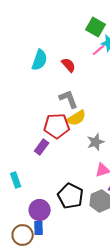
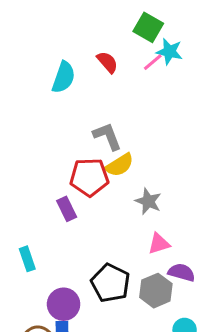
red semicircle: (69, 65) -> (107, 62), moved
gray star: (96, 142) -> (148, 201), turned -30
purple rectangle: (42, 147) -> (67, 209), turned -63

